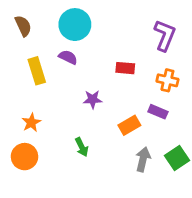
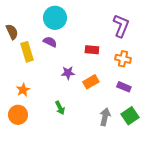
brown semicircle: (23, 26) -> (12, 32), moved
purple rectangle: (158, 112) -> (124, 87), moved
orange rectangle: (129, 125) -> (91, 82), moved

